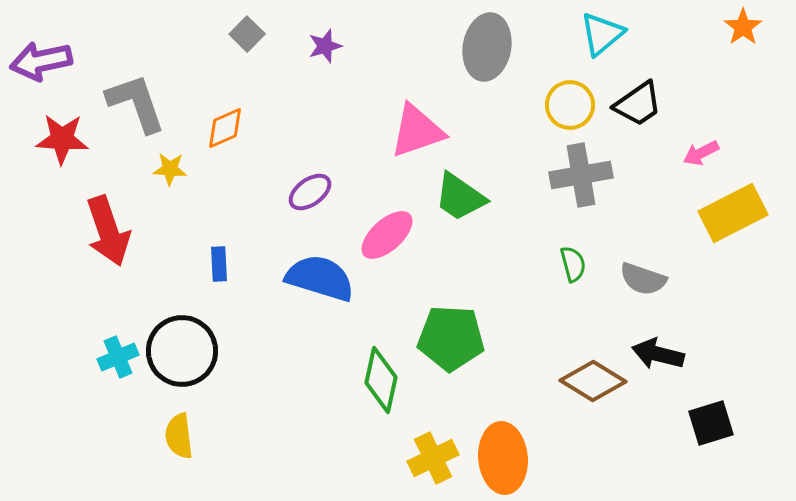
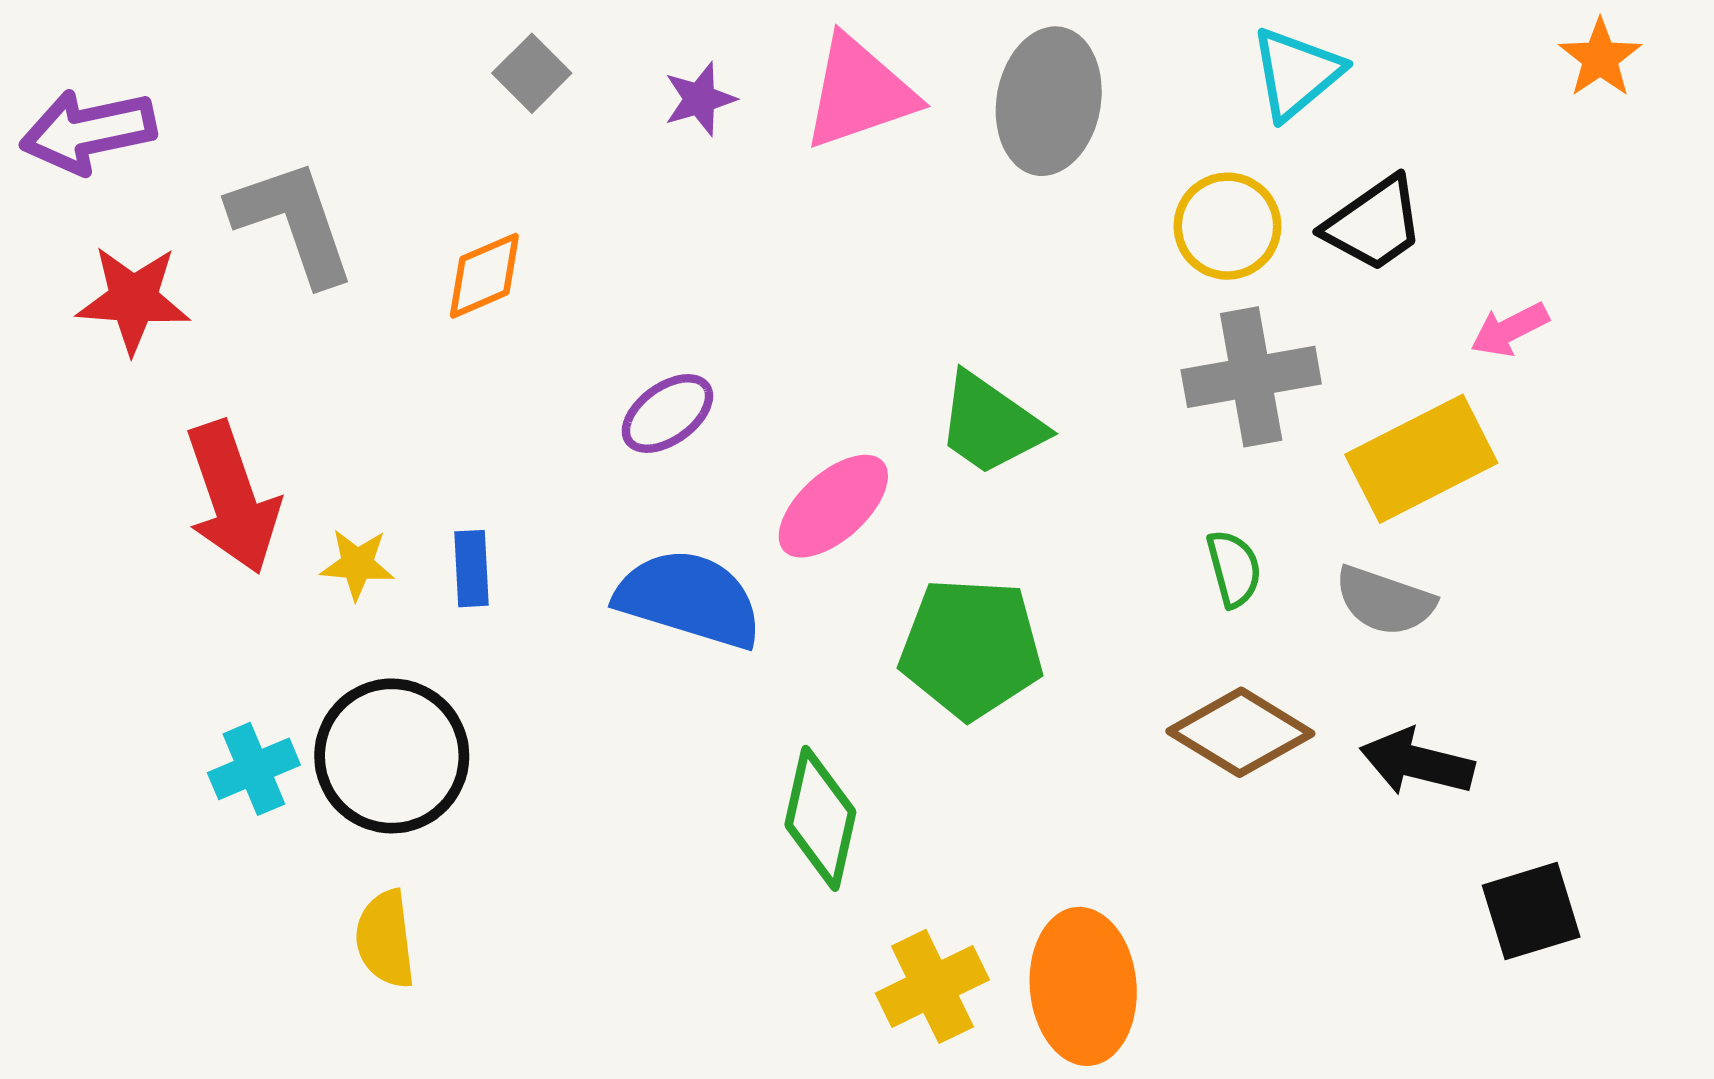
pink triangle: (417, 131) -> (859, 93), moved
yellow star: (170, 169) -> (357, 564), moved
yellow rectangle: (733, 213) -> (1421, 459), moved
green pentagon: (451, 338) -> (971, 648), moved
brown diamond: (593, 381) -> (1240, 732), moved

